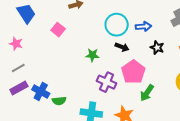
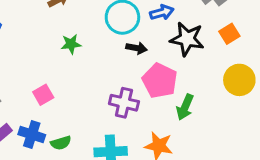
pink square: (58, 30) -> (43, 95), moved, turned 32
black star: (157, 48) -> (187, 39), size x1.6
green star: (92, 55) -> (71, 44), moved

